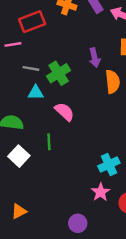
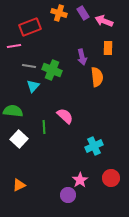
green cross: (59, 73) -> (52, 70), turned -36
cyan triangle: (36, 92) -> (33, 86), turned -48
pink semicircle: (65, 112) -> (65, 116), moved
pink star: (101, 192) -> (80, 180), moved

